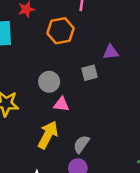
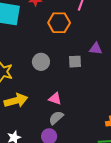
pink triangle: (61, 104) -> (55, 99), moved
yellow arrow: (48, 135) -> (16, 101), moved, turned 35

